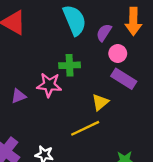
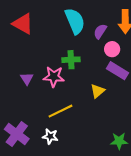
purple triangle: (19, 96) -> (27, 79), moved, turned -40
yellow line: (85, 128) -> (61, 111), moved

